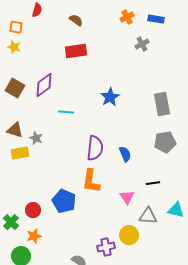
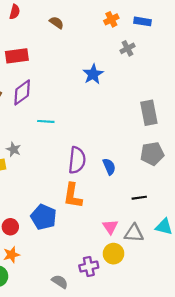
red rectangle: (76, 51) -> (17, 56), moved
blue star: (110, 97) -> (93, 74), moved
pink triangle: (127, 197) -> (110, 227), moved

